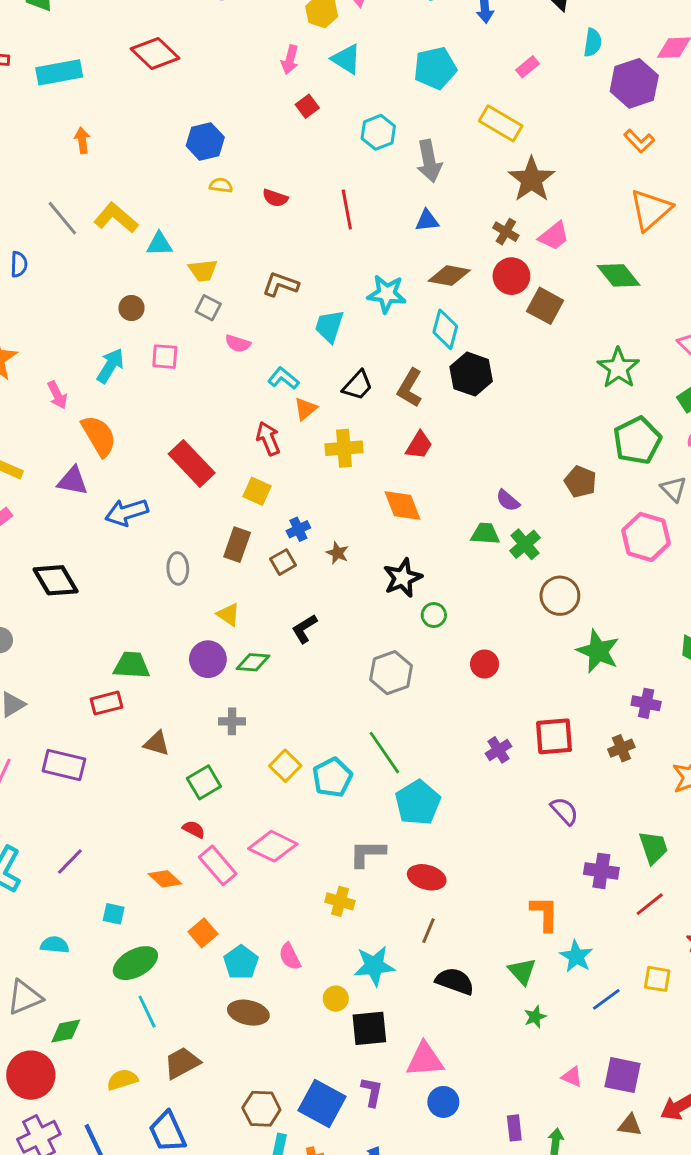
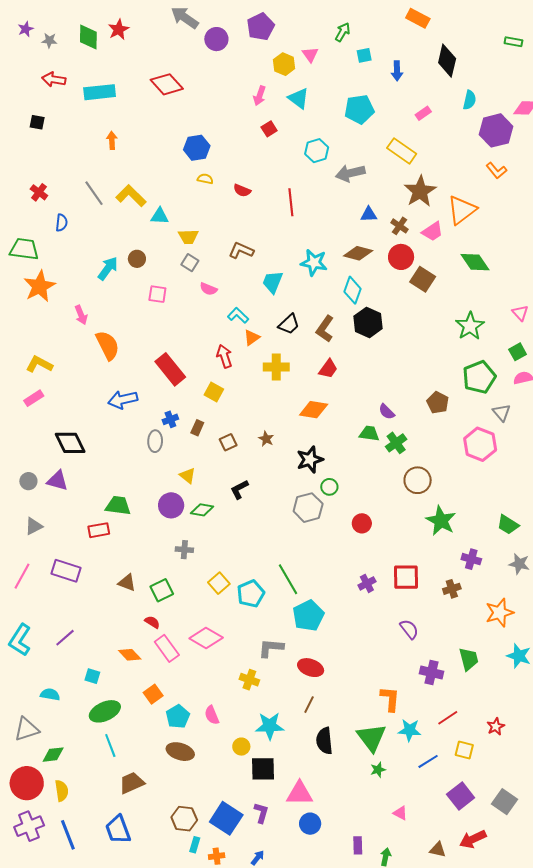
gray arrow: (429, 161) -> (350, 173), turned 84
orange triangle: (651, 210) -> (462, 210), moved
blue triangle: (427, 220) -> (369, 214), moved
cyan arrow: (110, 366) -> (108, 268), moved
purple triangle: (73, 481) -> (57, 481), moved
orange diamond: (403, 506) -> (314, 410), turned -64
blue cross: (298, 529) -> (170, 419), moved
brown rectangle: (237, 545) -> (197, 428), size x0.7
gray hexagon: (391, 673) -> (308, 508), moved
brown triangle: (157, 743) -> (127, 583), moved
red line: (650, 904) -> (448, 718), moved
cyan star: (576, 956) -> (410, 730), turned -30
green triangle: (522, 971) -> (371, 738), size x1.5
black semicircle: (455, 981) -> (324, 741), turned -120
purple square: (623, 1075) -> (461, 796), moved, turned 36
yellow semicircle: (122, 1080) -> (62, 791), moved, turned 95

